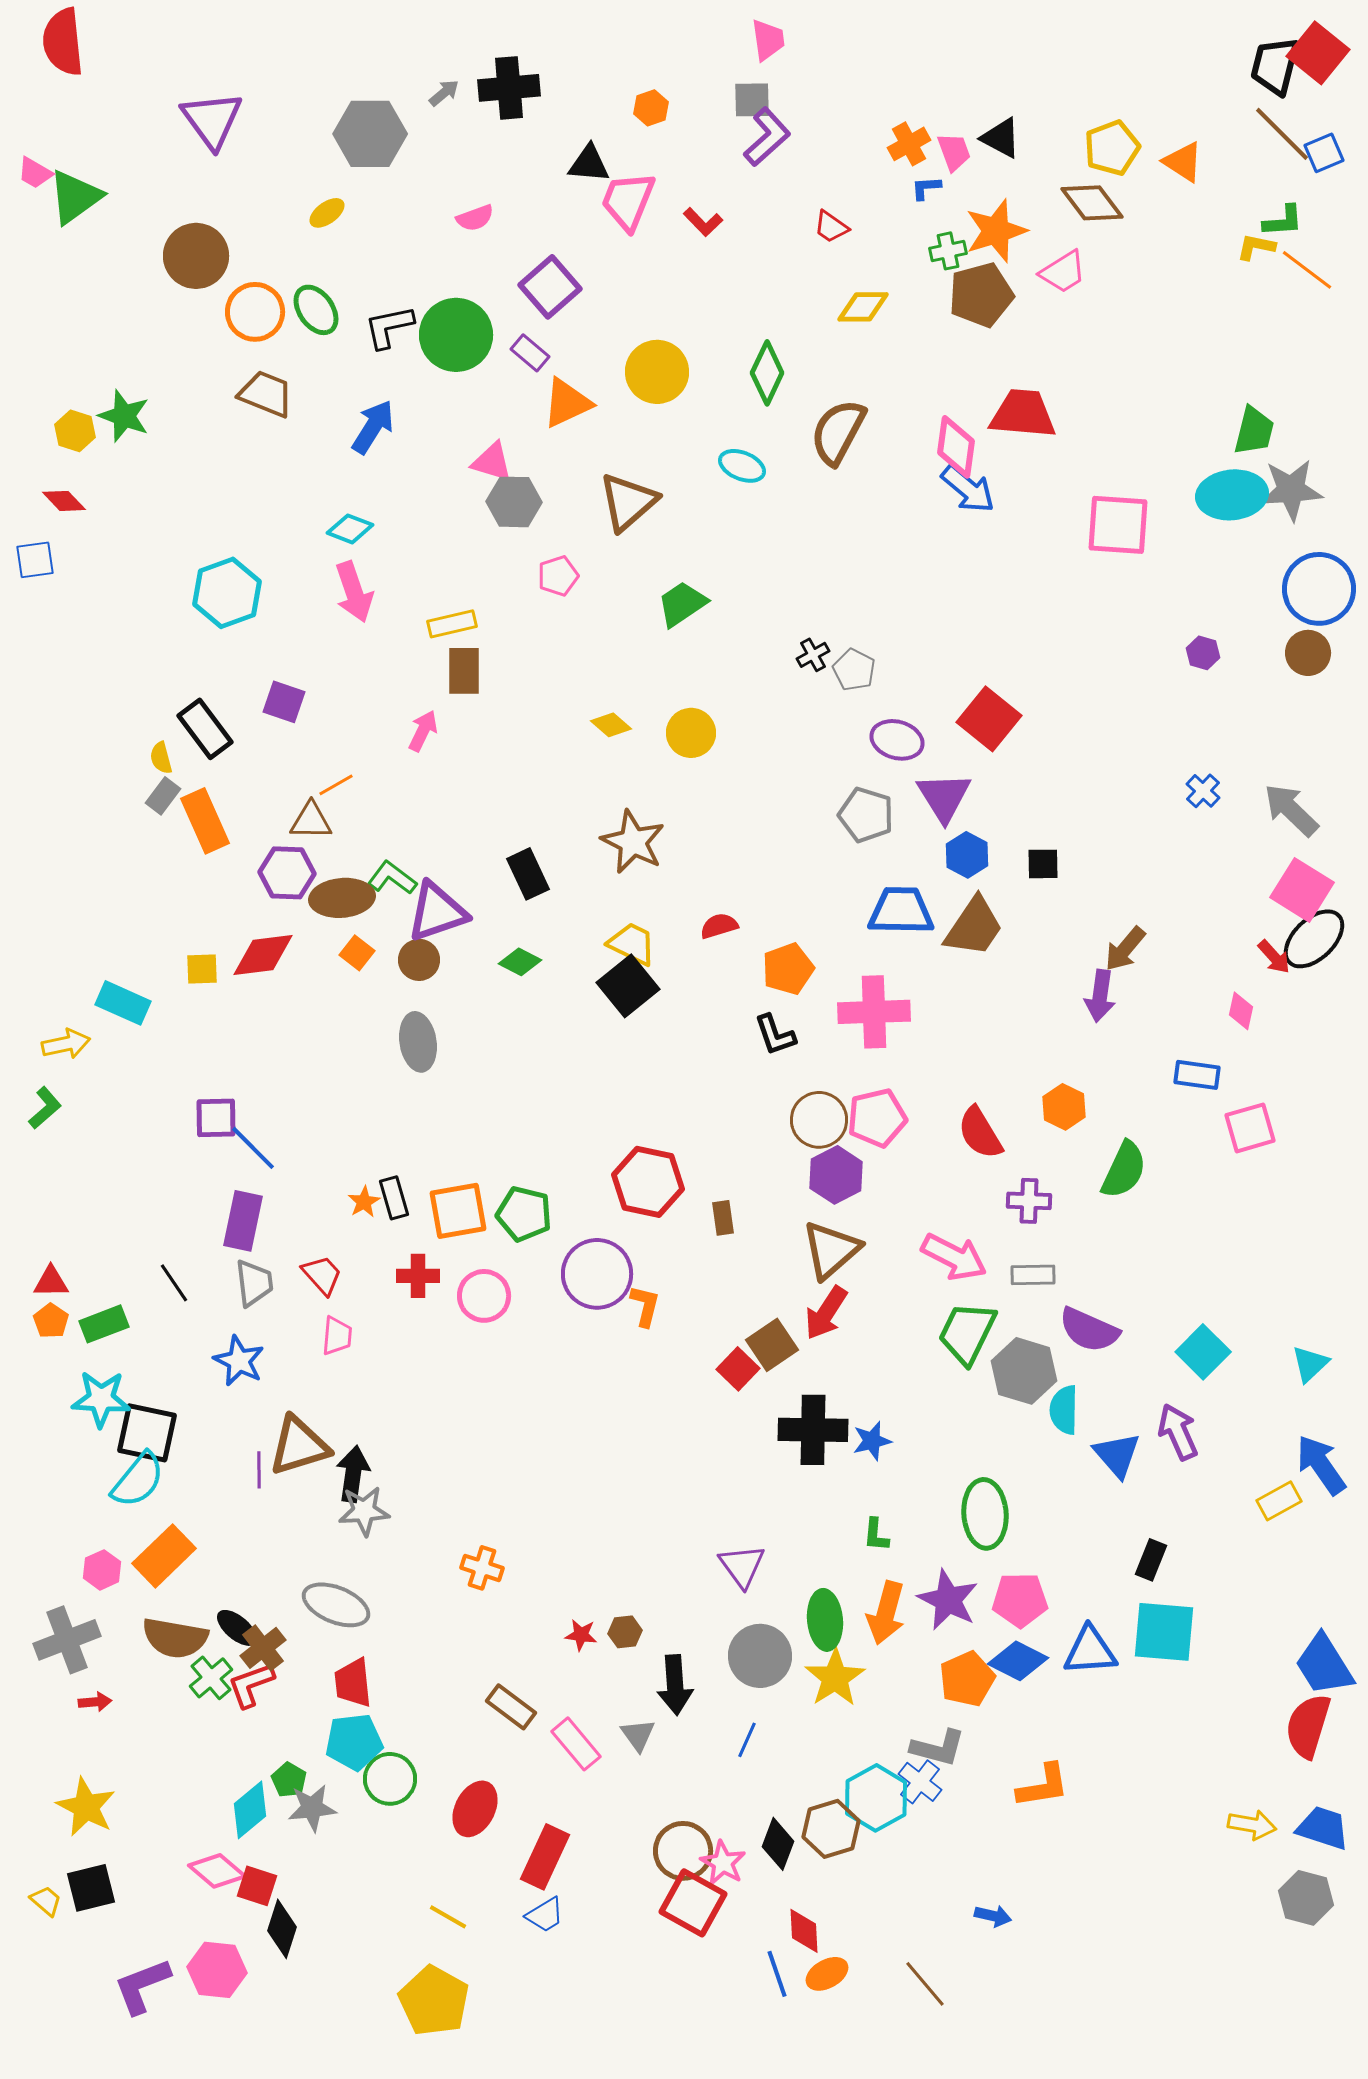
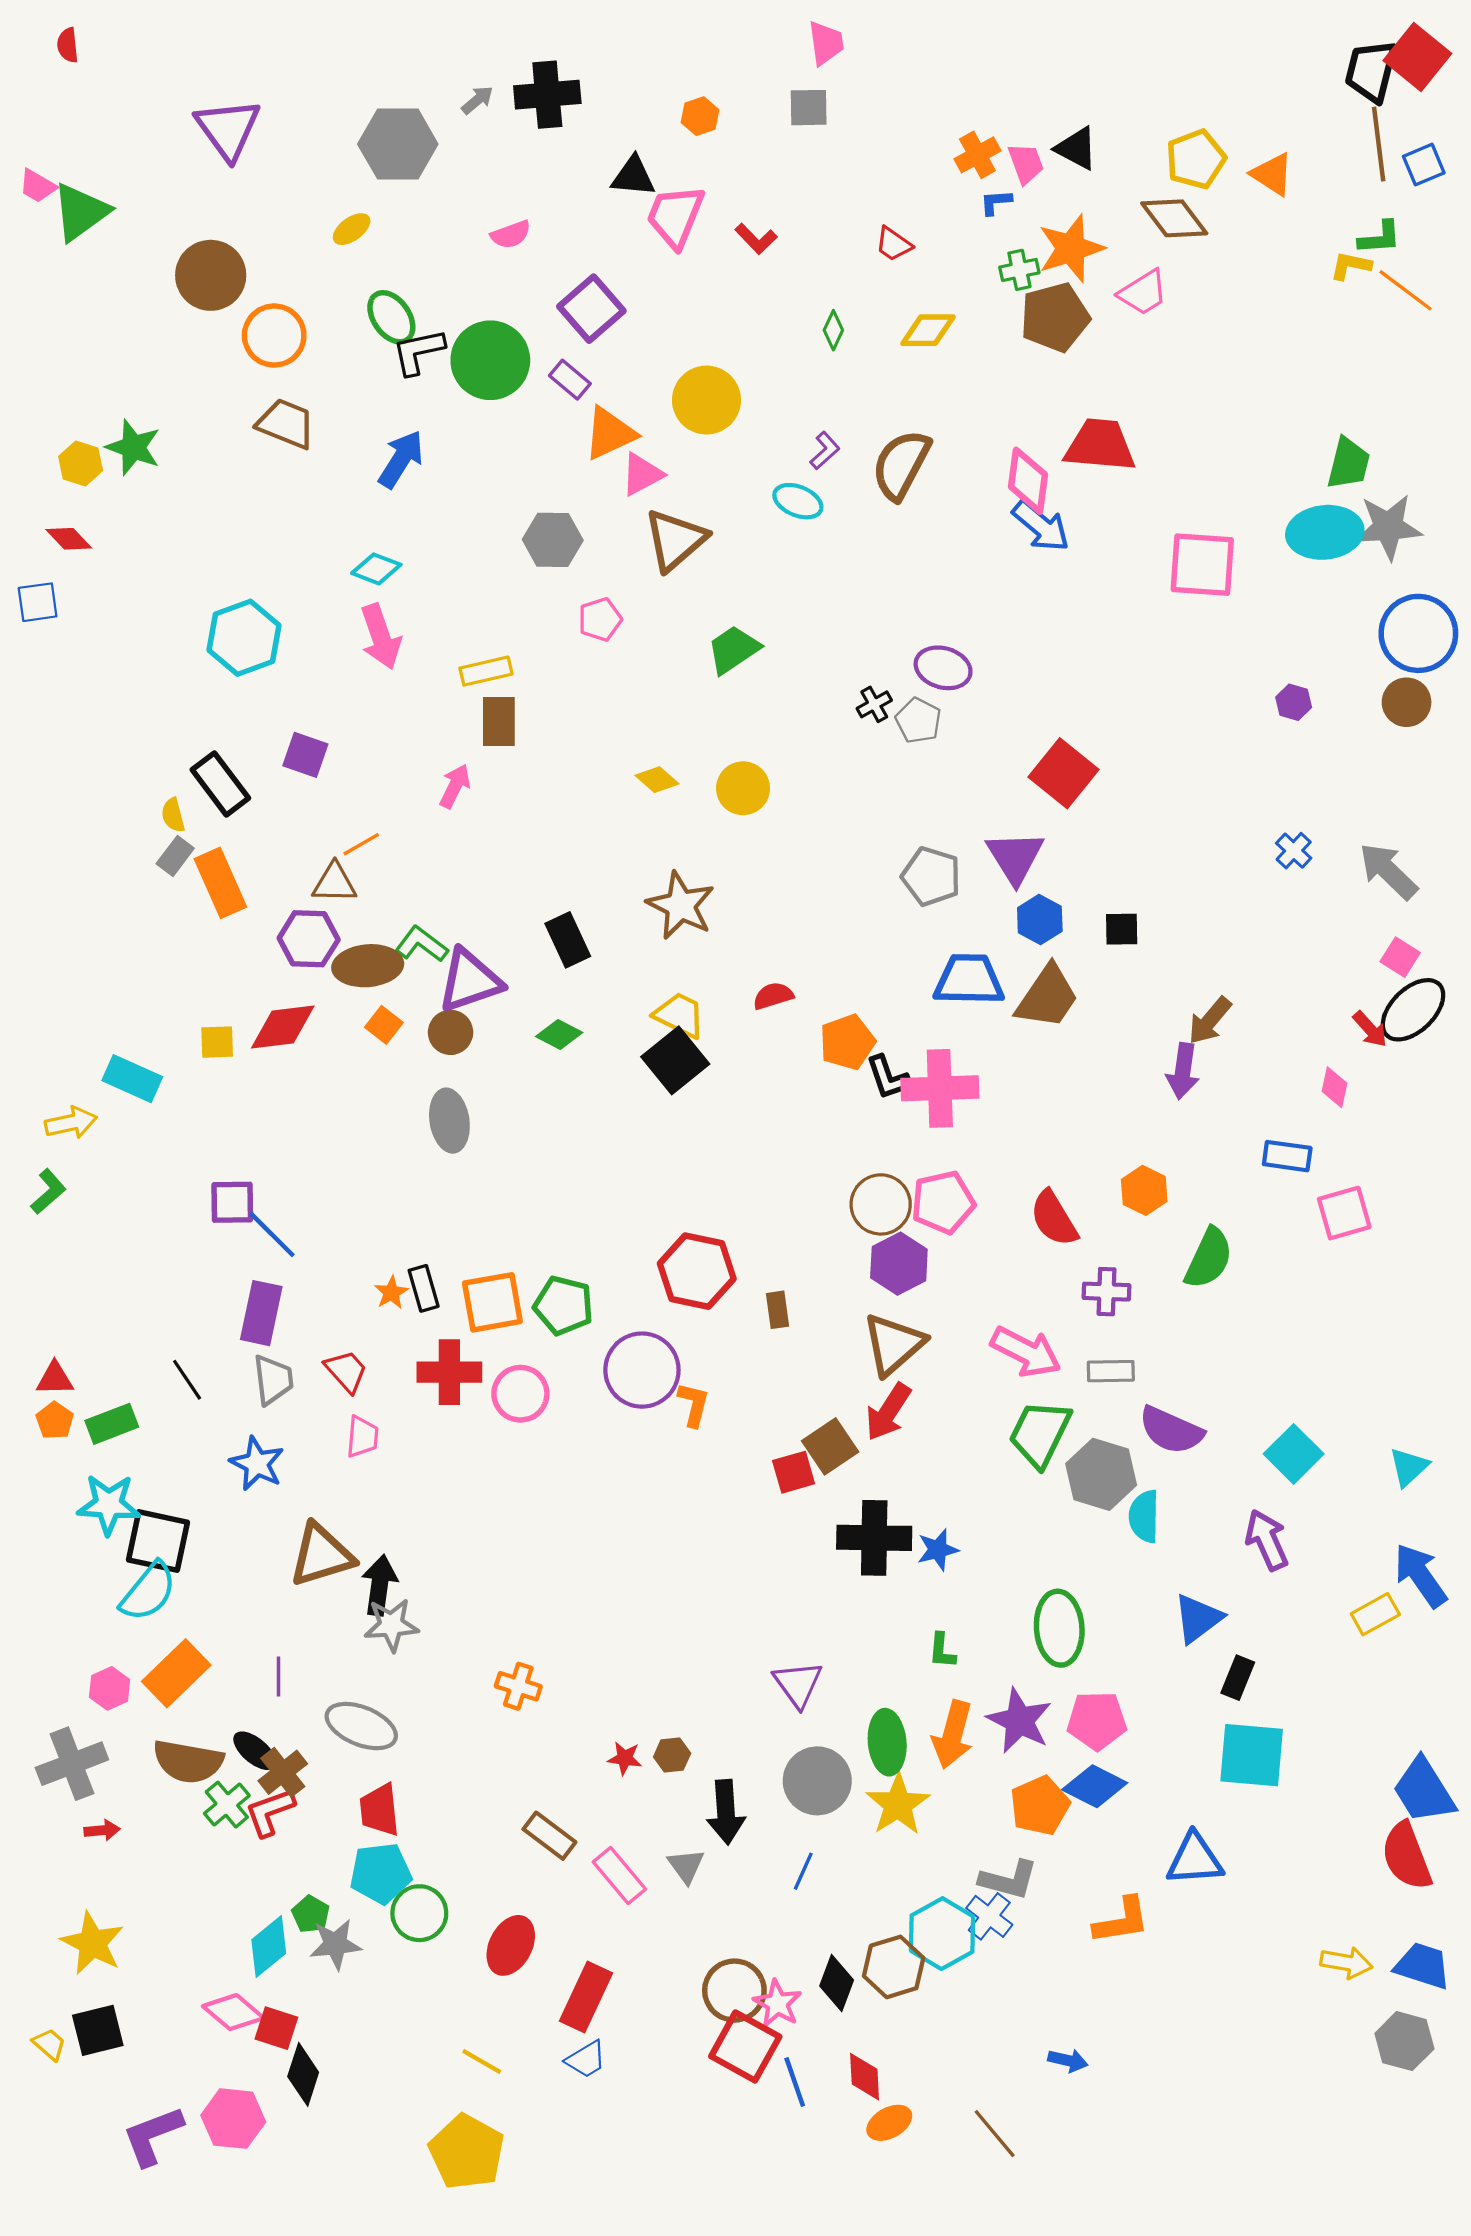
red semicircle: (63, 42) -> (68, 45), size x0.5
brown line: (1282, 134) -> (1379, 144), turned 38
purple L-shape: (767, 137) -> (825, 451), moved, size x0.6
green ellipse: (316, 310) -> (391, 317), moved
green diamond: (767, 373) -> (833, 330), moved, size x0.6
pink triangle: (492, 462) -> (642, 474), moved, turned -45
purple ellipse: (897, 740) -> (943, 668), moved
pink square: (1302, 890) -> (1400, 957), size x0.6
black L-shape: (775, 1035) -> (888, 1078), moved
red cross: (418, 1276) -> (449, 1372), size x1.4
red square: (738, 1369) -> (794, 1472), turned 30
blue triangle: (1117, 1455) -> (1198, 1618), moved, turned 34
purple line: (259, 1470) -> (278, 1677), moved
blue triangle: (1090, 1651) -> (1195, 1859), moved
red semicircle: (1308, 1726) -> (1407, 1856), turned -38
blue line: (777, 1974) -> (795, 2082), moved

